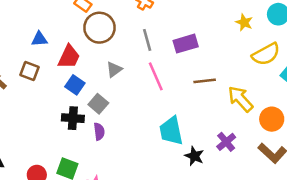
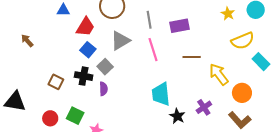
gray triangle: (114, 70) -> (120, 41), size x1.5
brown square: (30, 71) -> (56, 82), moved

